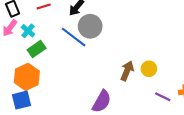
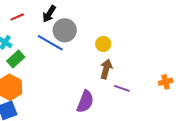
yellow circle: (149, 69) -> (103, 44), moved
purple line: (163, 97) -> (122, 88), moved

